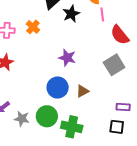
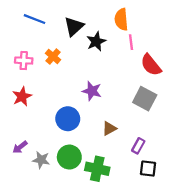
gray square: (114, 65) -> (145, 99), turned -30
blue circle: (58, 88) -> (68, 119), moved
purple rectangle: (123, 107) -> (138, 146), moved, turned -64

